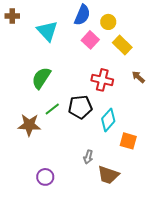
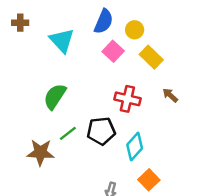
orange square: (128, 141) -> (149, 180), moved, turned 30

